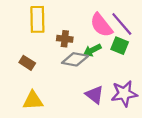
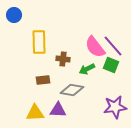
gray diamond: (75, 59) -> (72, 90), moved
brown rectangle: (27, 63) -> (43, 80), moved, turned -40
purple triangle: (94, 95) -> (58, 110), moved, turned -36

